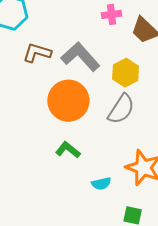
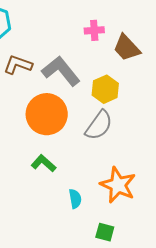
cyan semicircle: (101, 184) -> (75, 199), turned -90

